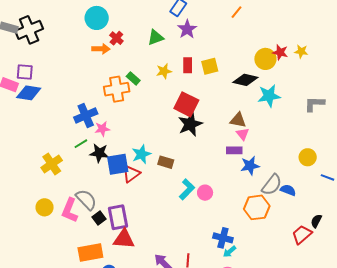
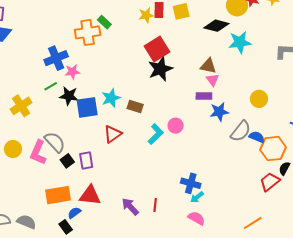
yellow star: (164, 71) -> (146, 15), moved
red square: (186, 104) -> (157, 49), turned 30
yellow circle: (308, 157) -> (259, 99), moved
red triangle: (131, 174) -> (113, 134), moved
pink circle: (205, 193) -> (176, 126), moved
orange hexagon: (257, 207) -> (273, 149), moved
purple rectangle: (118, 217) -> (86, 160), size x0.7
red triangle: (124, 239) -> (90, 195), moved

